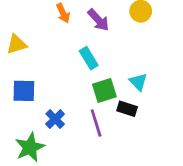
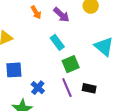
cyan triangle: (138, 82) -> (104, 47), moved, size x1.5
black rectangle: (127, 109) -> (89, 88), moved

